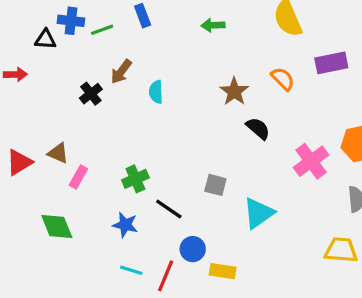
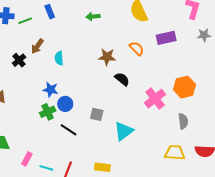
brown star: (234, 92) -> (107, 57), turned -30
pink rectangle: (78, 177) -> (27, 159), moved
blue star: (125, 225) -> (51, 90), moved
blue circle: (193, 249) -> (65, 104), moved

